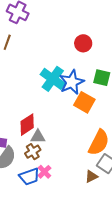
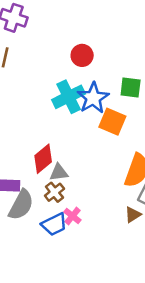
red circle: (83, 43) -> (82, 55), moved
cyan cross: (53, 79) -> (69, 97), turned 35

